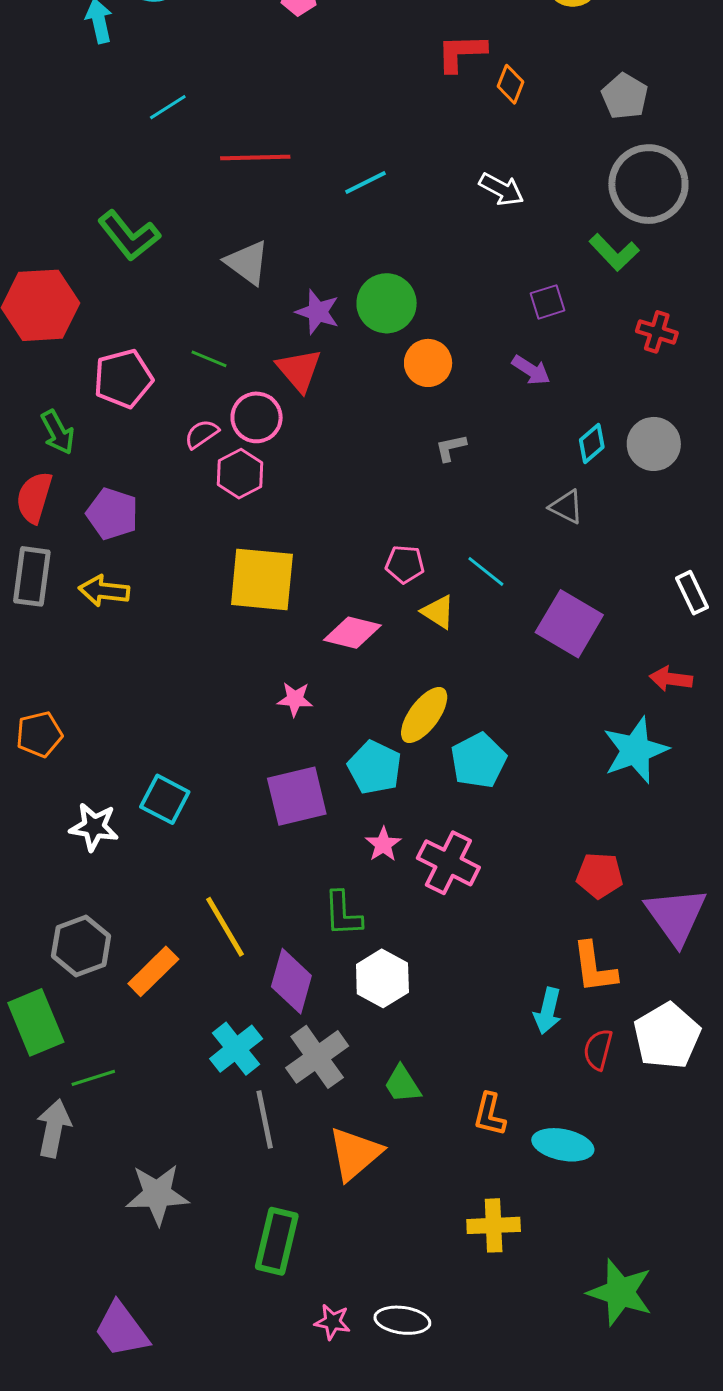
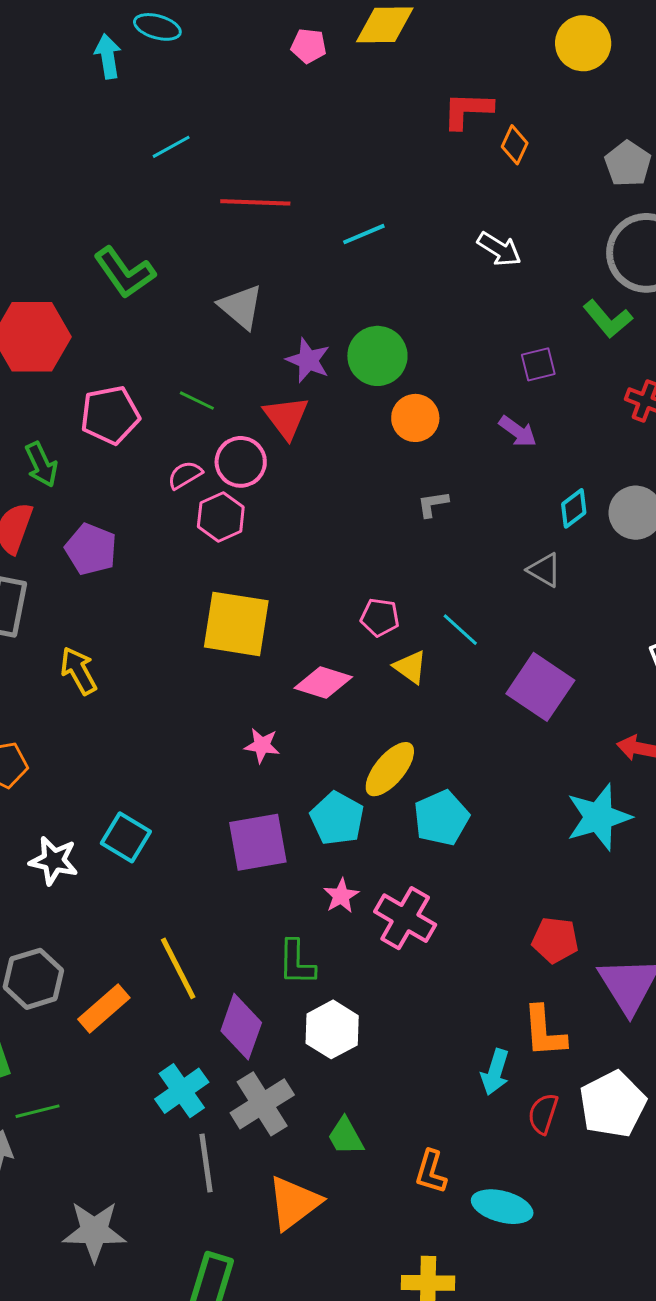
yellow arrow: (104, 591) -> (79, 671), moved, turned 51

